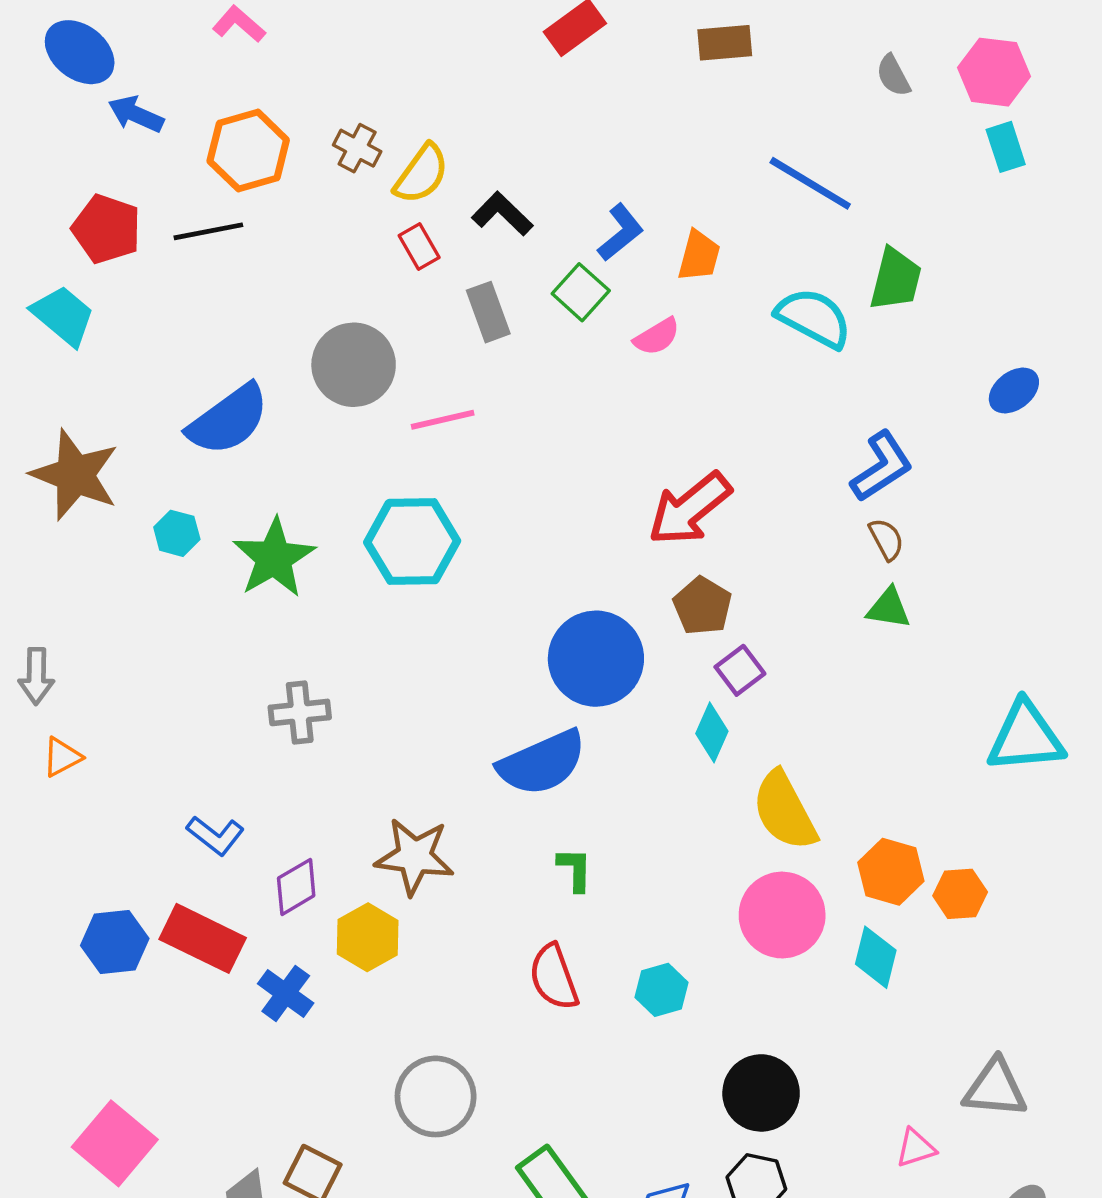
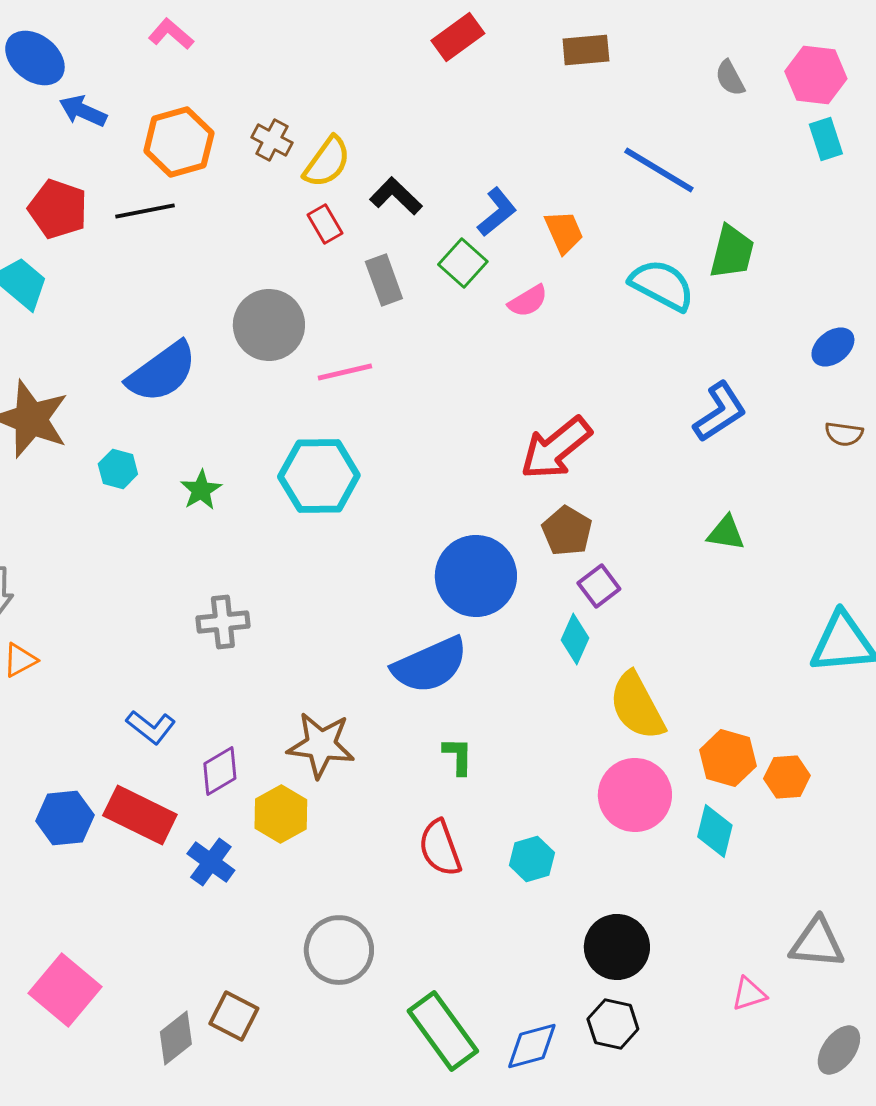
orange trapezoid: (699, 256) -> (564, 232), turned -39
brown semicircle: (886, 539) -> (844, 434), moved, turned 126
green star: (274, 558) -> (201, 490), size x0.6

